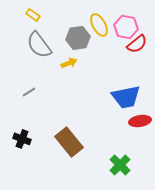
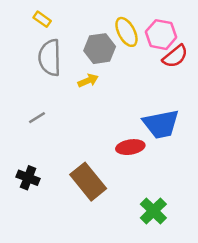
gray semicircle: (39, 45) -> (50, 58), turned 36
red ellipse: (140, 121) -> (130, 147), moved

